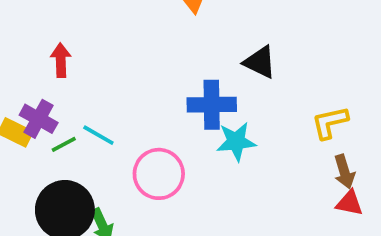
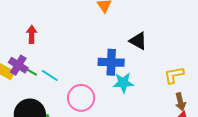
green line: (64, 144) -> (31, 71), moved, turned 56

